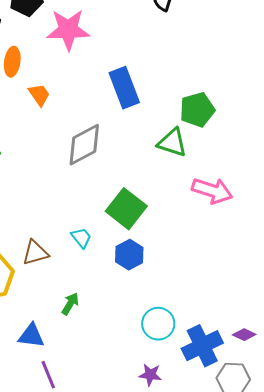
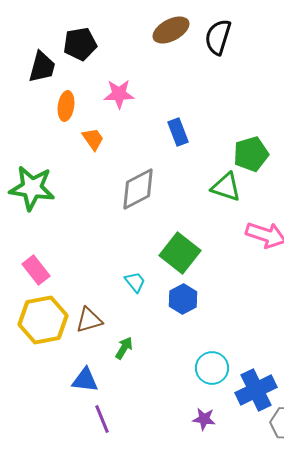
pink star: (68, 30) -> (119, 94), moved, size x0.7
blue rectangle: (124, 88) -> (178, 132), size x0.7
brown triangle: (35, 253) -> (89, 320), moved

